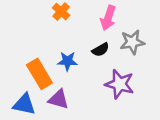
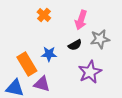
purple star: (120, 84) -> (90, 72), turned 30

